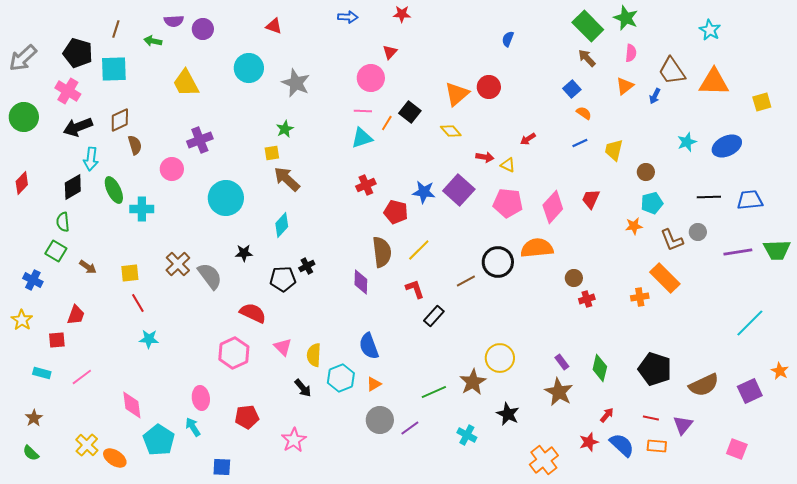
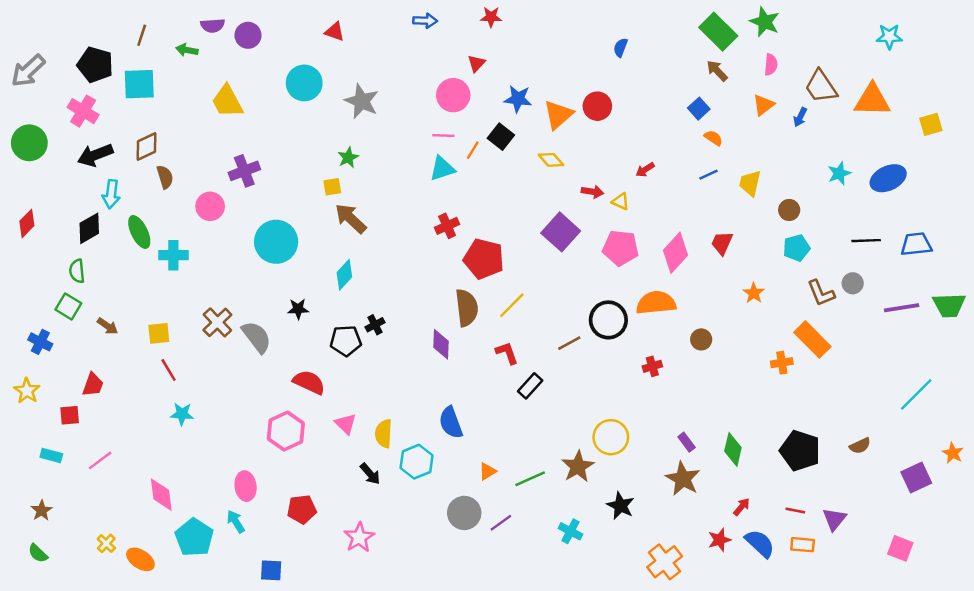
cyan star: (710, 30) -> (889, 37), moved, turned -30
blue star: (424, 192) -> (518, 99), moved
red pentagon: (396, 212) -> (484, 259), size x1.4
orange star: (634, 226) -> (754, 293), moved, turned -30
red cross: (587, 299) -> (652, 366), moved
orange triangle: (374, 384) -> (487, 471), moved
brown semicircle: (704, 385) -> (860, 446), moved, size x0.6
yellow cross: (87, 445) -> (106, 543), size x0.7

